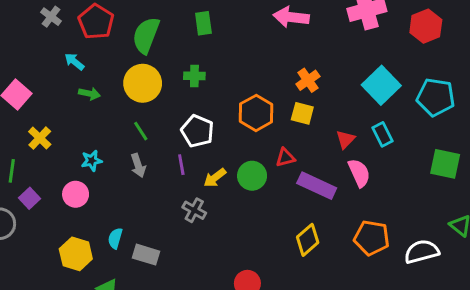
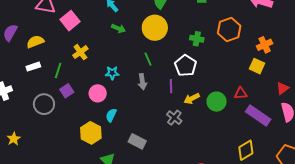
green cross: (194, 76) -> (197, 39), moved
orange hexagon: (256, 113) -> (229, 30), moved
cyan semicircle: (115, 238) -> (111, 115), moved

